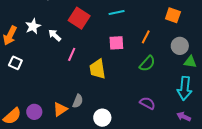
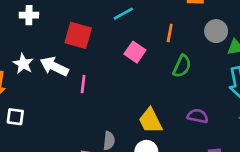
white arrow: (55, 35) -> (54, 66), size x1.5
pink square: (116, 43) -> (135, 52), turned -35
yellow trapezoid: (98, 69) -> (150, 121), moved

